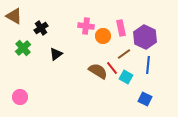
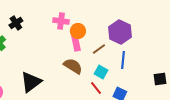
pink rectangle: (121, 28) -> (76, 43), moved
black triangle: (56, 54) -> (31, 82), moved, size x1.6
red line: (112, 68) -> (96, 88), moved

